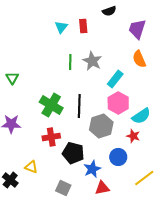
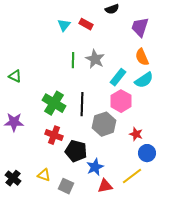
red rectangle: (83, 26) -> (86, 24), turned -56
green triangle: (12, 78) -> (15, 76), turned -32
cyan semicircle: (141, 116) -> (144, 80), moved
red cross: (51, 137) -> (54, 135), turned 30
blue circle: (118, 157) -> (147, 153), moved
yellow triangle: (31, 167) -> (44, 175), moved
yellow line: (144, 178) -> (132, 176), moved

